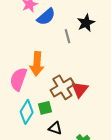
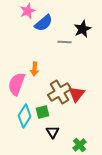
gray line: (68, 36) -> (65, 42), turned -72
orange arrow: (37, 64) -> (35, 69), size x0.6
black triangle: (55, 128) -> (53, 132), turned 40

